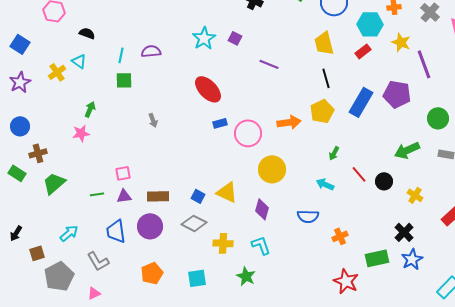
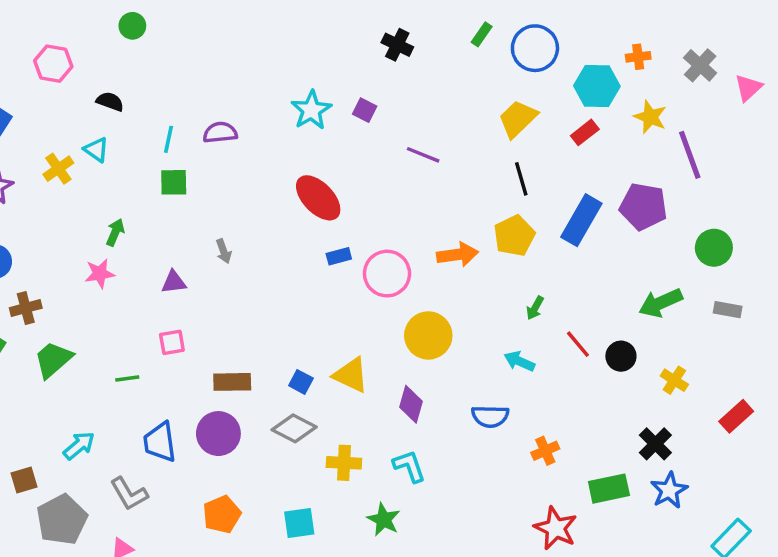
yellow trapezoid: (324, 43) -> (518, 119), turned 60
purple triangle: (124, 196) -> (174, 282), moved

